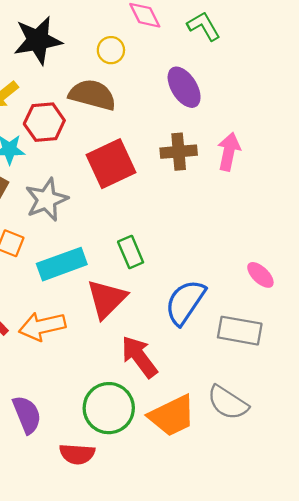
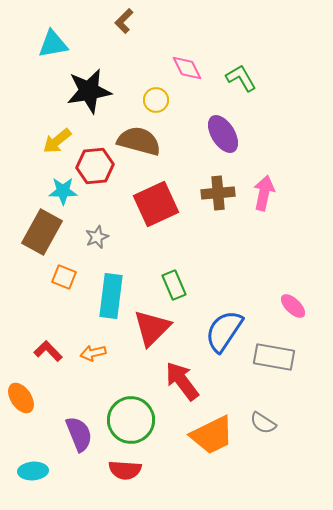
gray star: (47, 200) -> (97, 237), size x0.6
cyan rectangle: (62, 264) -> (111, 296), turned -63
orange arrow: (42, 326) -> (93, 353), size x0.6
gray semicircle: (228, 403) -> (263, 423), size x0.7
green circle: (109, 408) -> (131, 420), moved

